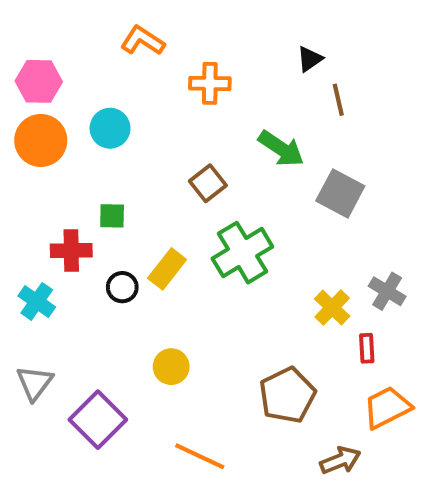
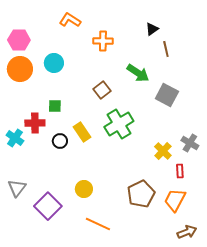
yellow rectangle: (167, 269) -> (82, 132), turned -72
cyan cross: (37, 301) -> (15, 138), moved
yellow circle: (171, 367) -> (84, 189), moved
orange trapezoid: (387, 407) -> (175, 200), moved, turned -35
brown arrow: (340, 460) -> (187, 232), moved

